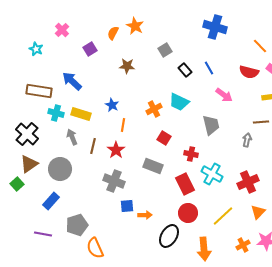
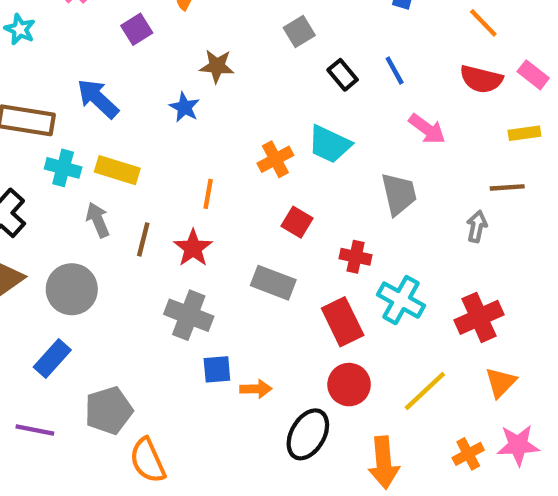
orange line: (260, 46) -> (483, 23), moved
blue star: (112, 105) -> (184, 107), moved

